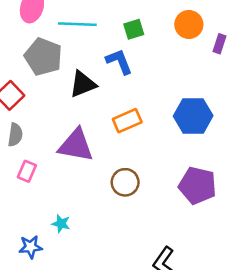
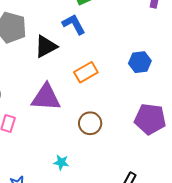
blue hexagon: (193, 116) -> (140, 62), size x0.7
cyan star: (61, 224) -> (61, 162), moved

